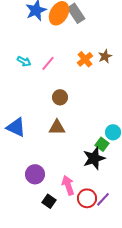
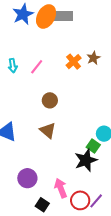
gray rectangle: (76, 13) -> (63, 16), turned -54
cyan arrow: (24, 61) -> (13, 66), turned 56
brown triangle: (57, 127) -> (48, 130), turned 42

